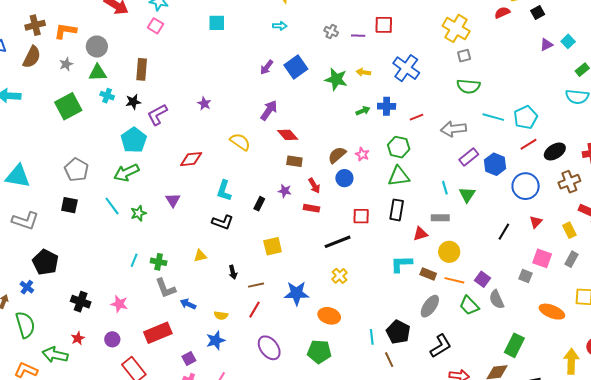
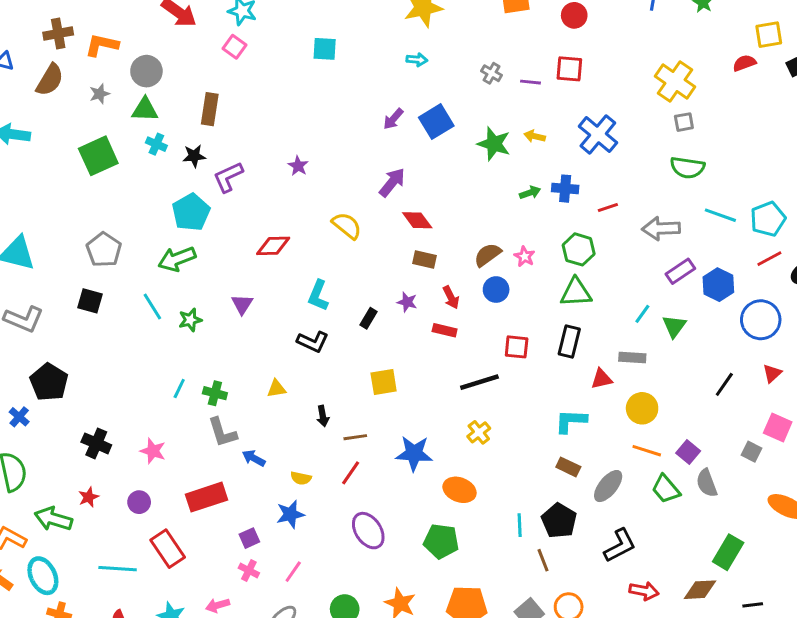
cyan line: (445, 188) -> (642, 314), turned 48
brown rectangle: (428, 274) -> (568, 467), moved

